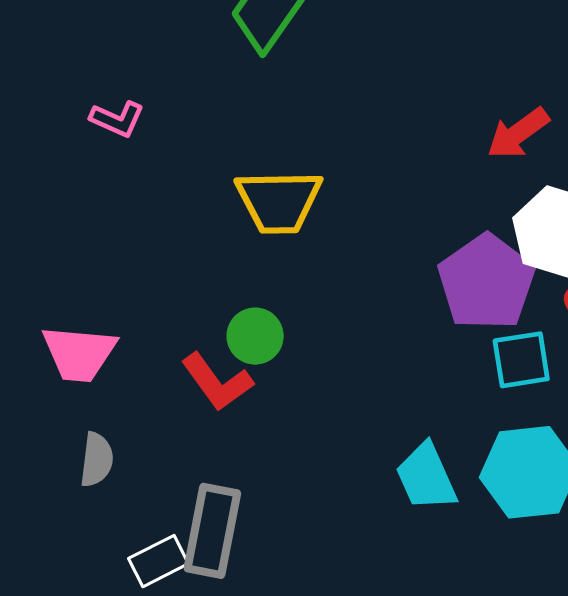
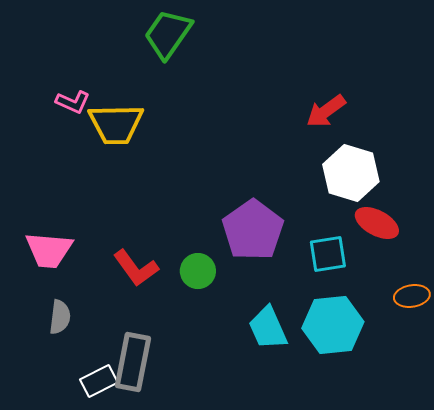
yellow trapezoid: (279, 201) -> (116, 124), moved
purple pentagon: (486, 282) -> (253, 230), moved
green circle: (255, 336) -> (198, 271), moved

